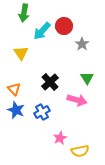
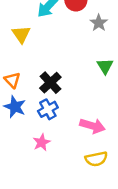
black cross: (50, 82) -> (50, 83), moved
pink arrow: (77, 100) -> (92, 126), moved
pink star: (60, 138) -> (42, 142), moved

